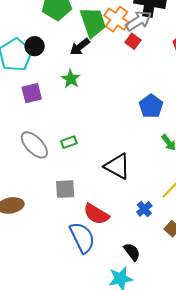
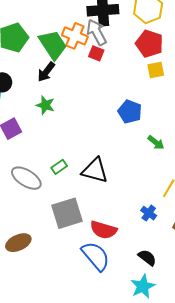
gray arrow: (138, 21) -> (97, 32), turned -72
black triangle: (117, 166) -> (95, 170), moved
gray square: (65, 189) -> (67, 213), size x1.5

